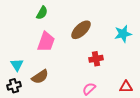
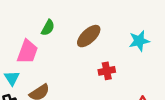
green semicircle: (42, 13) -> (48, 28), moved
pink trapezoid: (46, 42) -> (27, 52), moved

